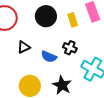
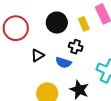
black cross: (70, 48) -> (76, 47), moved

